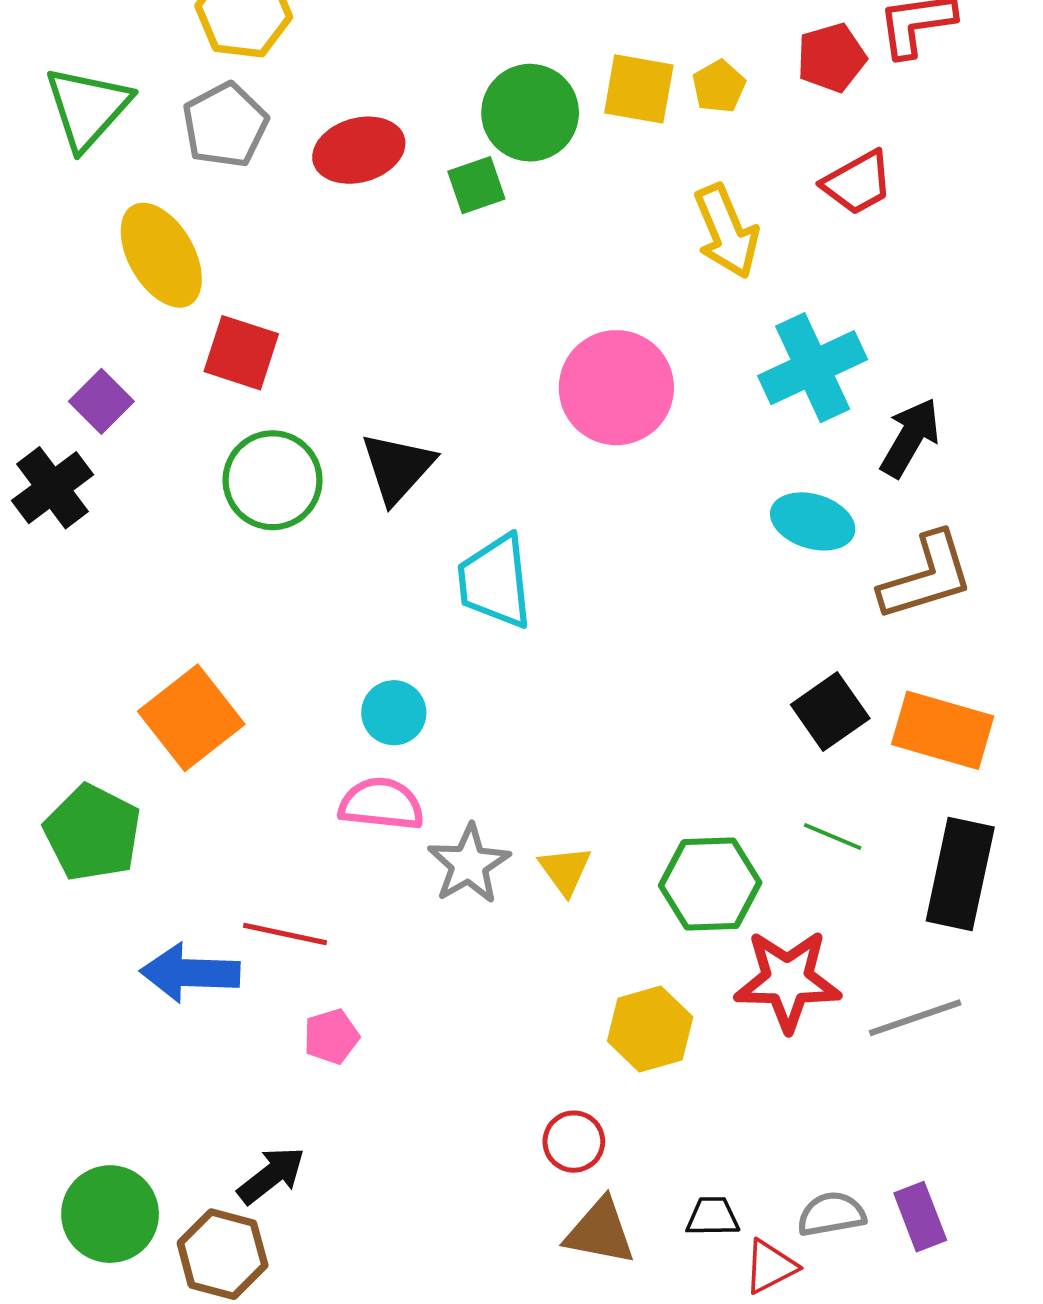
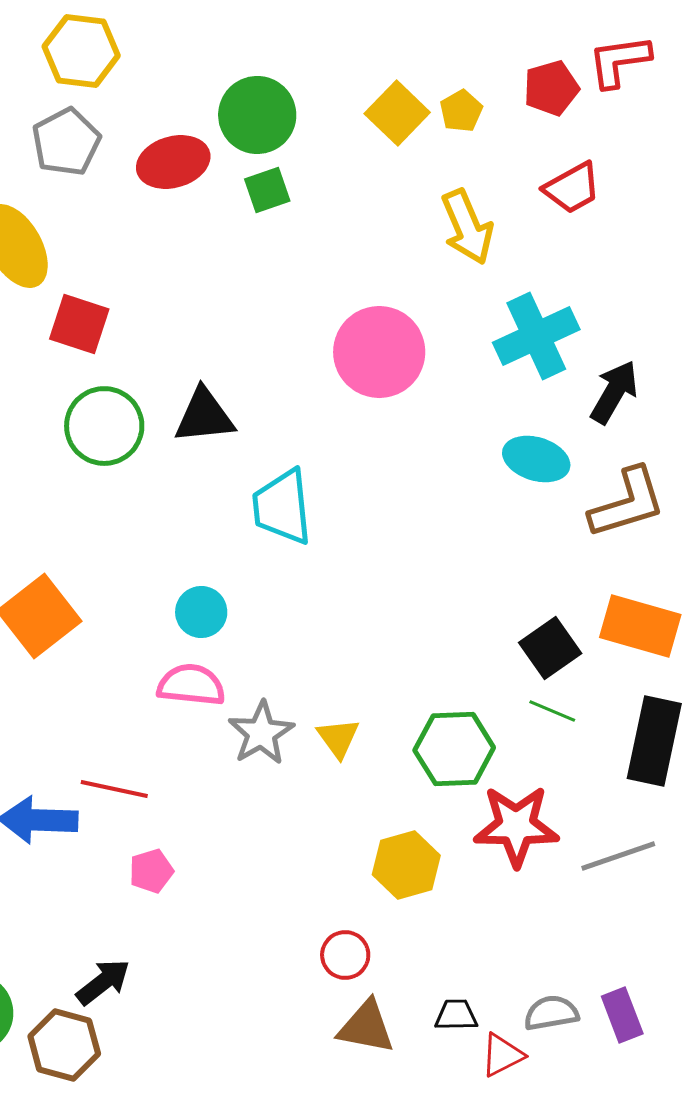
yellow square: (639, 89) -> (397, 113), turned 34
green circle: (530, 113) -> (257, 115), moved
black triangle: (398, 468) -> (204, 416), turned 42
black square: (830, 711) -> (550, 648), moved

